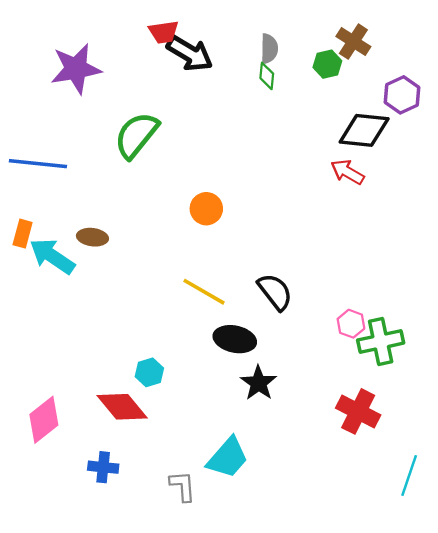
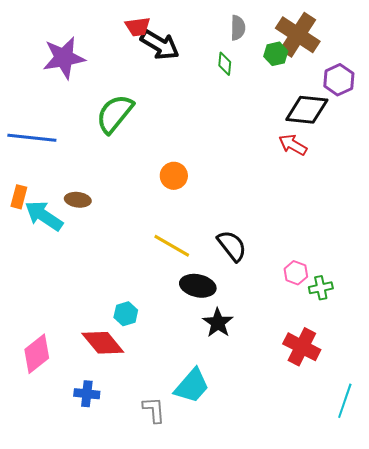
brown cross: (353, 42) -> (298, 35), size x1.5
gray semicircle: (269, 49) -> (238, 28), moved
green cross: (381, 342) -> (321, 288), size x0.6

